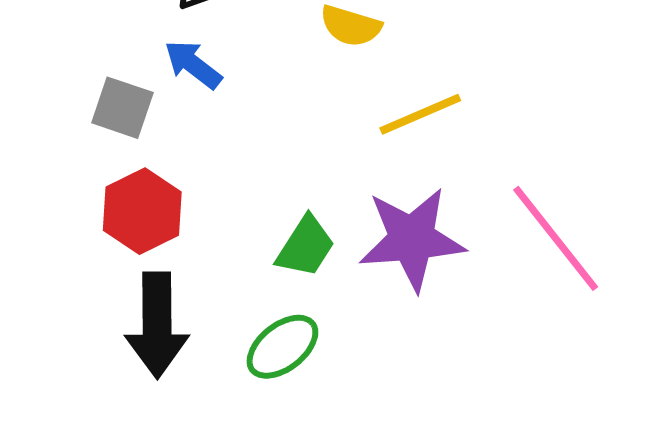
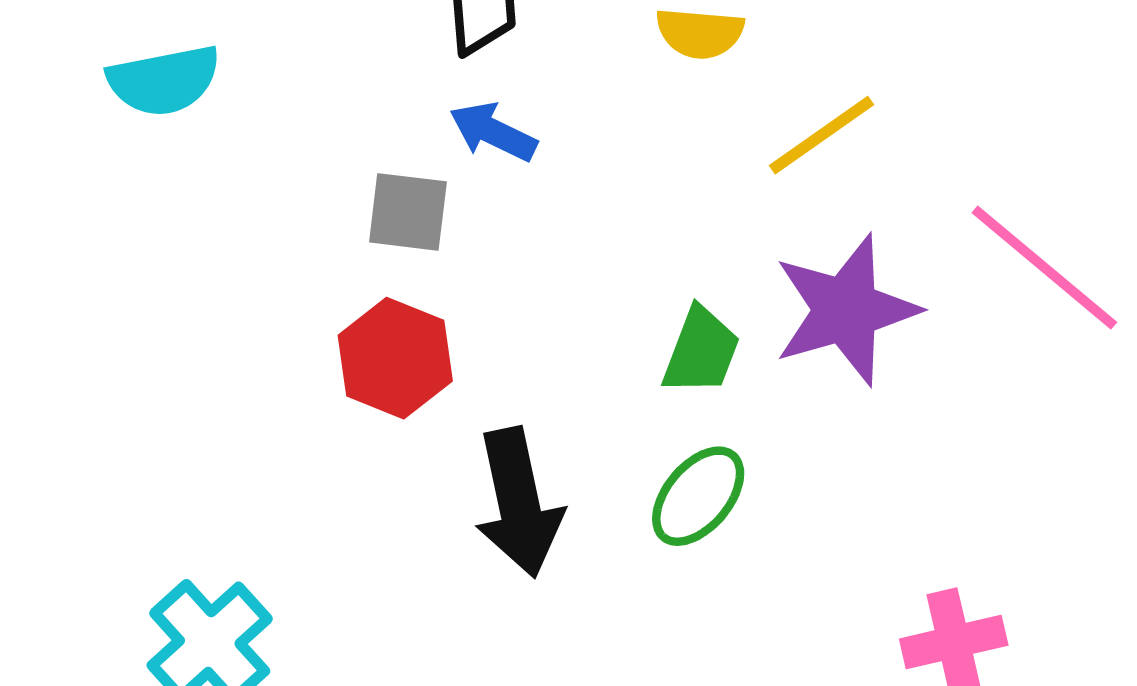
red hexagon: (142, 211) -> (395, 358), moved

